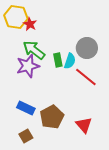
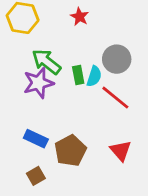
red star: (30, 24) -> (80, 17), moved
red triangle: (84, 125) -> (121, 151), moved

